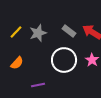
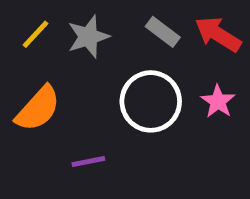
orange semicircle: (17, 63) -> (38, 109), size x1.5

